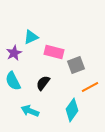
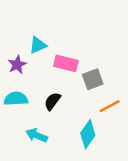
cyan semicircle: (13, 81) -> (16, 99), turned 114

